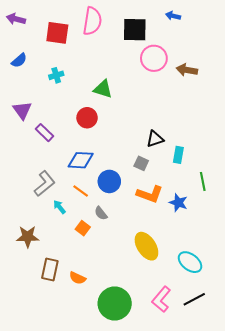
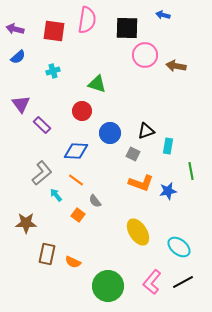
purple arrow: (16, 19) -> (15, 29), moved
blue circle: (109, 181) -> (110, 133), moved
blue star: (178, 203) -> (168, 191), turned -30

